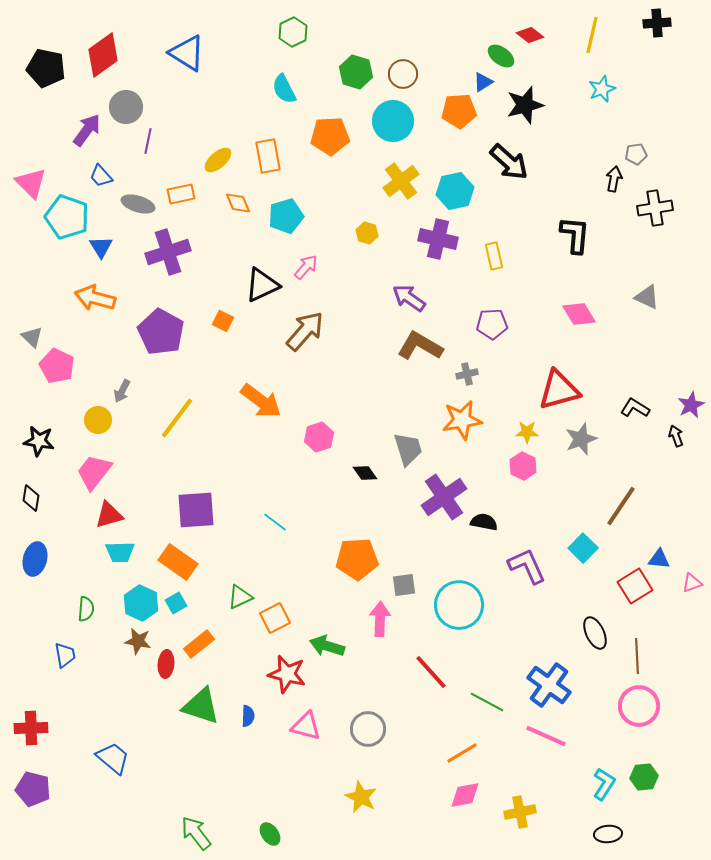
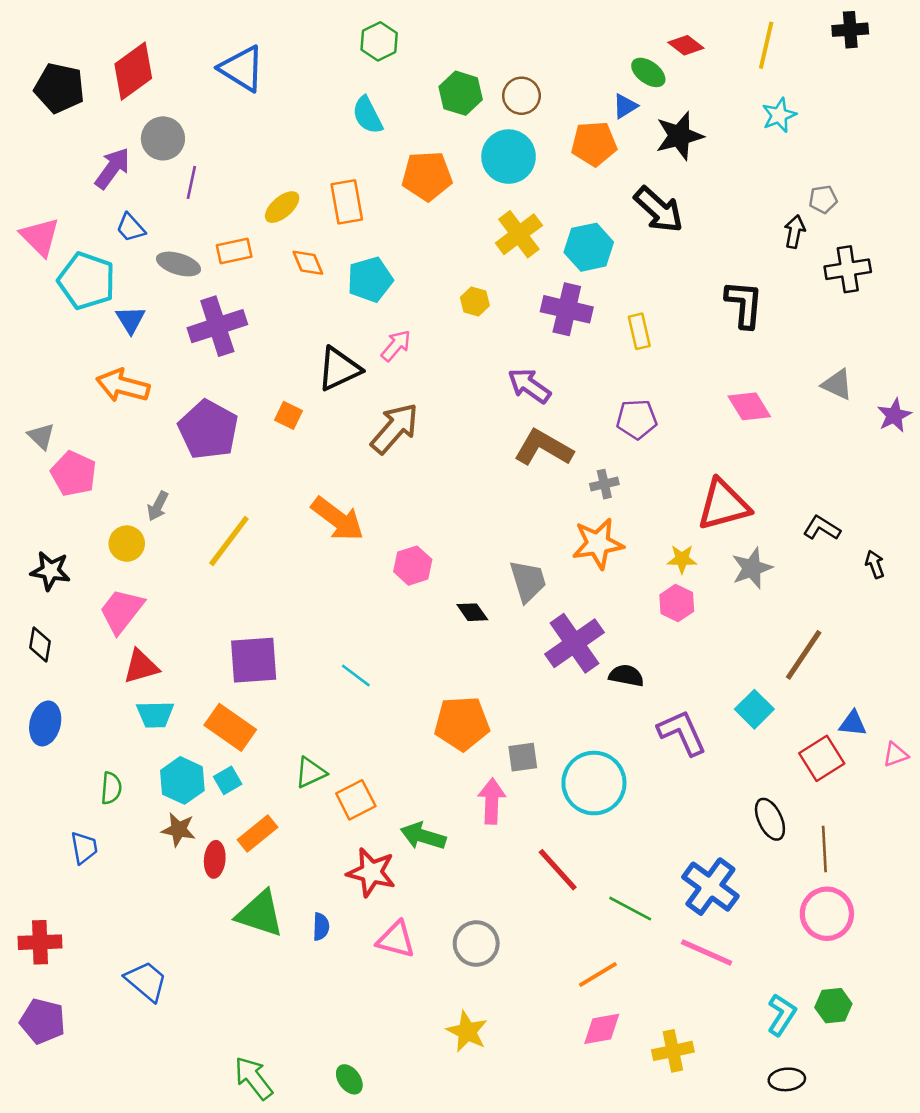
purple star: (691, 405) -> (894, 415), moved

